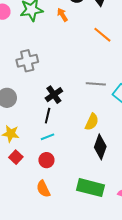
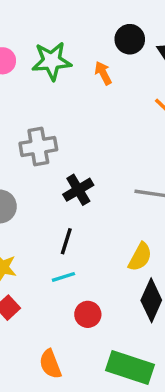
black cross: (54, 95) -> (78, 190), moved
red circle: (46, 160) -> (88, 314), moved

